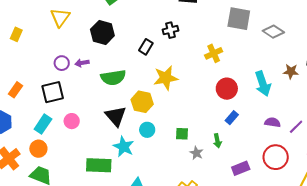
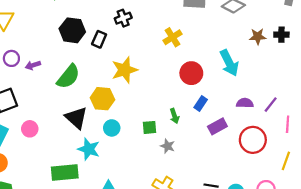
black hexagon: (102, 33) -> (72, 30), moved
purple circle: (62, 63) -> (11, 58), moved
brown star: (291, 71) -> (258, 36), moved
green semicircle: (113, 77) -> (68, 77), turned -35
green arrow: (217, 141) -> (174, 116), moved
purple rectangle: (241, 168) -> (217, 126), moved

